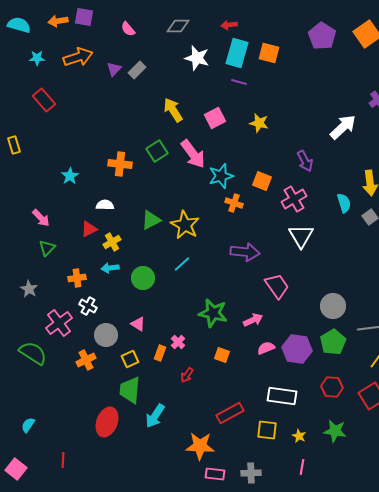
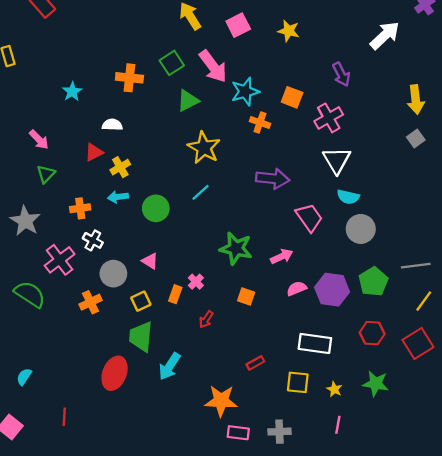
cyan semicircle: (344, 203) -> (348, 197), moved, turned 120
green triangle: (151, 220) -> (188, 101), moved
gray star: (29, 289) -> (25, 221), size x1.5
gray circle: (333, 306) -> (361, 229), moved
red rectangle: (230, 413) -> (255, 363), size x0.6

